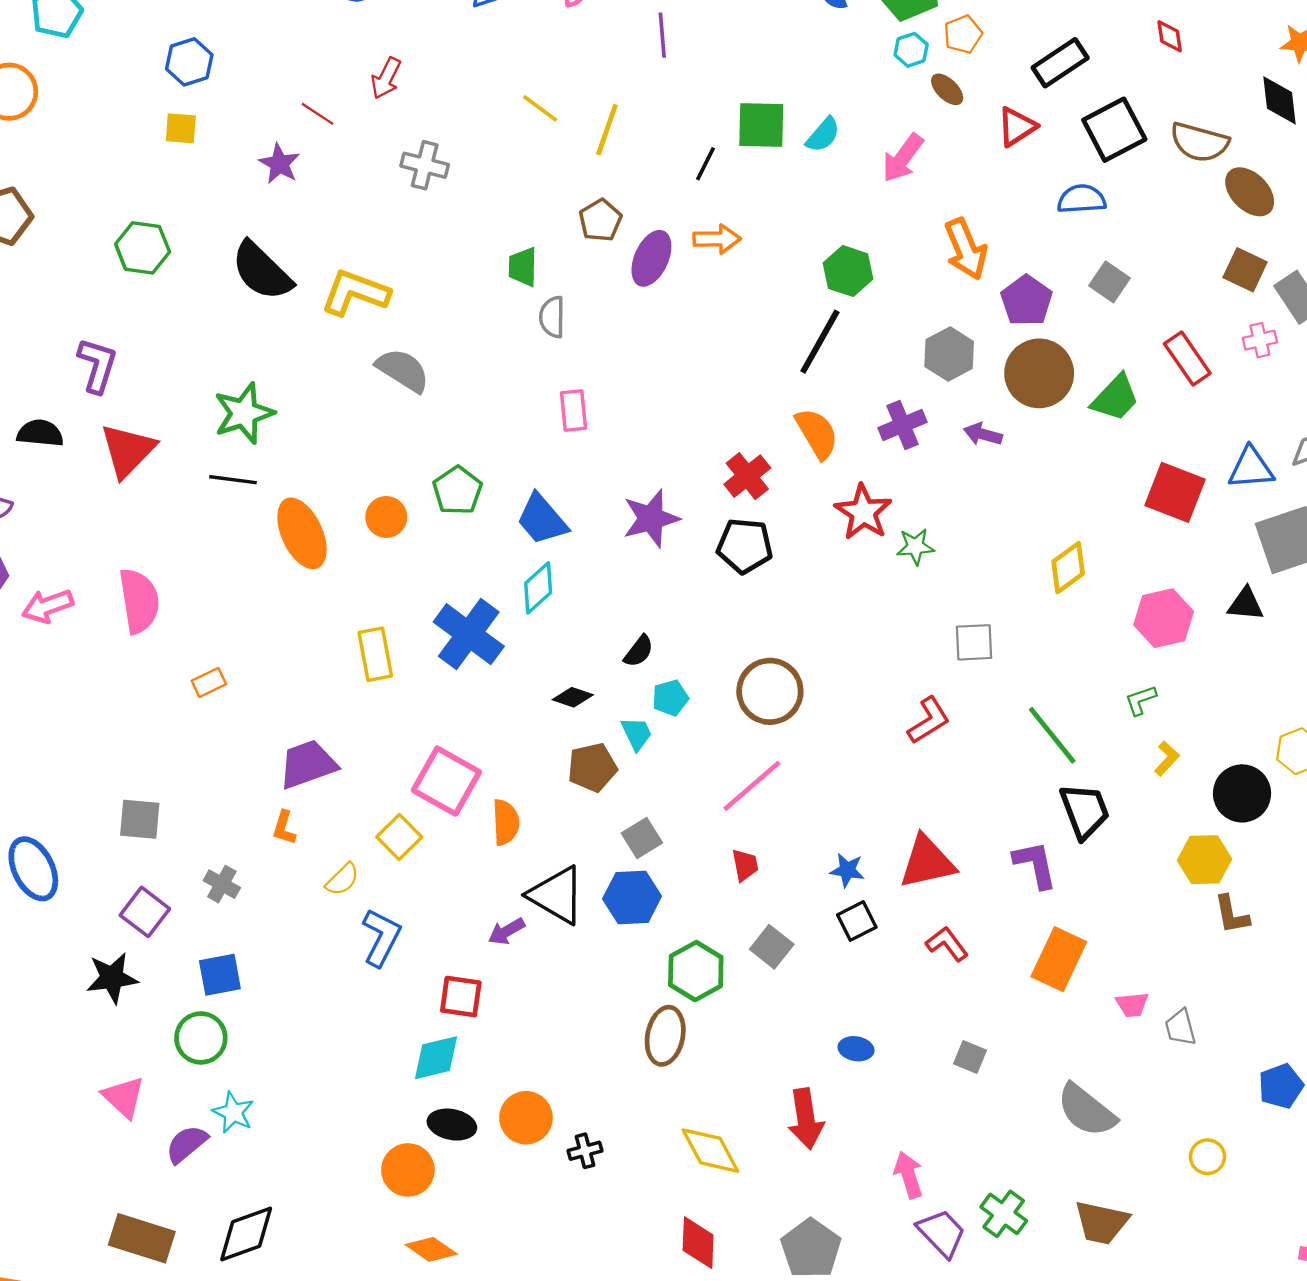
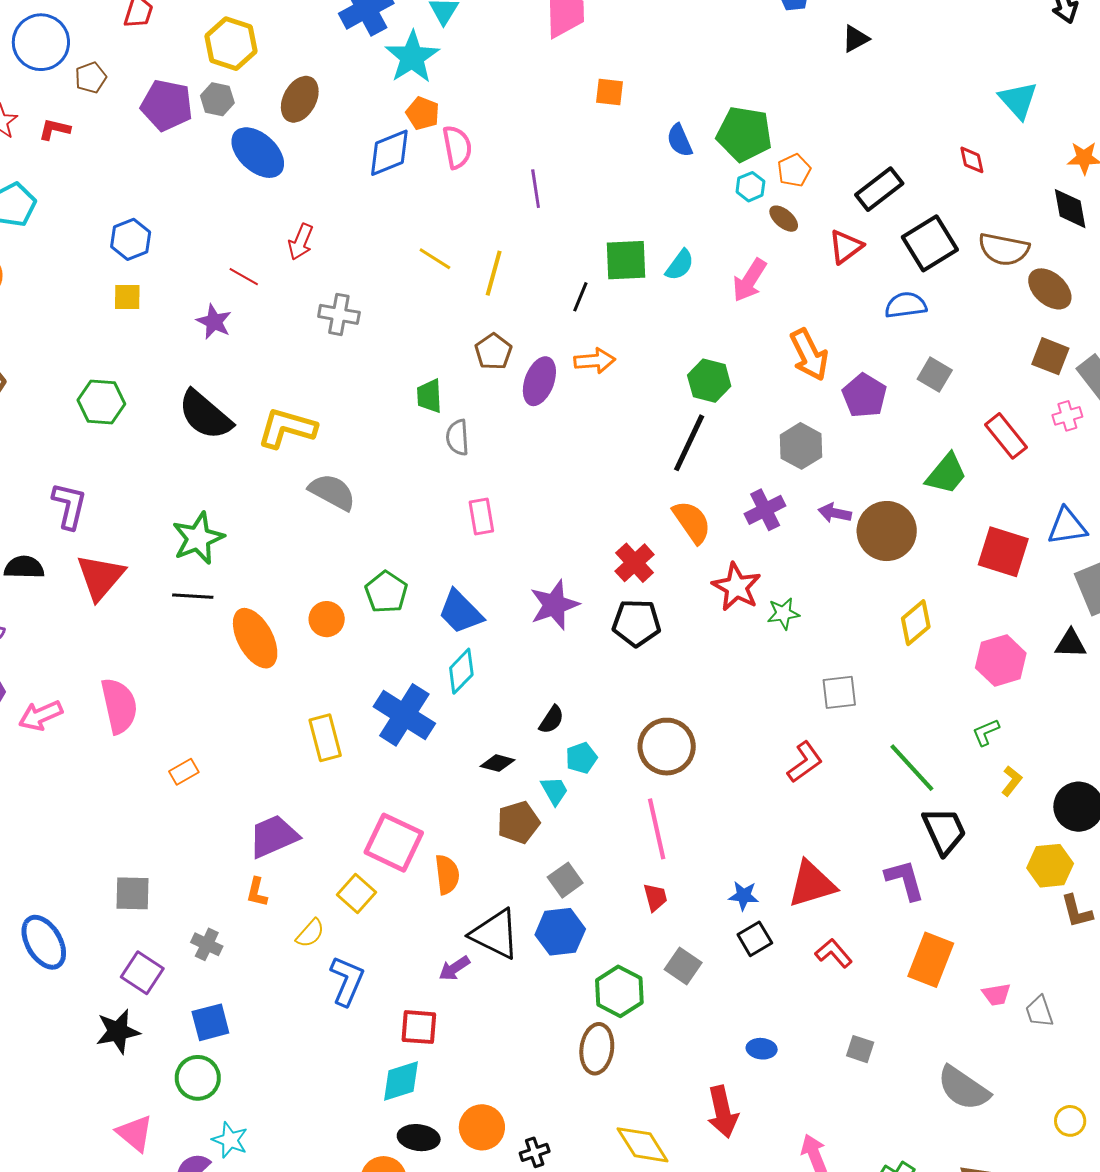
brown circle: (1039, 373) -> (887, 531), moved
pink line: (752, 786) -> (657, 829), turned -58

